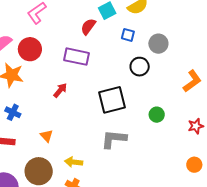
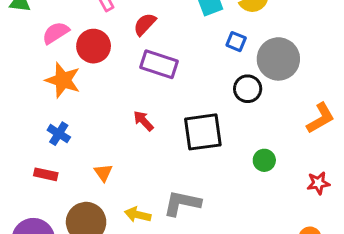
red semicircle: (88, 27) -> (145, 24), moved
gray circle: (158, 44) -> (278, 59), size x1.5
red arrow: (60, 90) -> (143, 121), moved, turned -91
gray L-shape: (114, 139) -> (182, 203), moved

